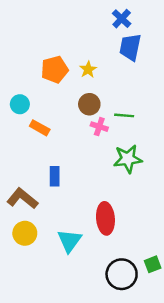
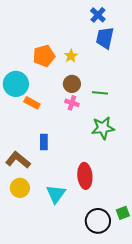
cyan circle: (20, 104) -> (16, 84), size x1.6
pink cross: (99, 127) -> (72, 103), moved

